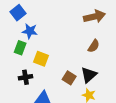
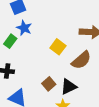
brown semicircle: (94, 46) -> (81, 60), size x1.5
yellow square: (41, 59) -> (58, 47), moved

